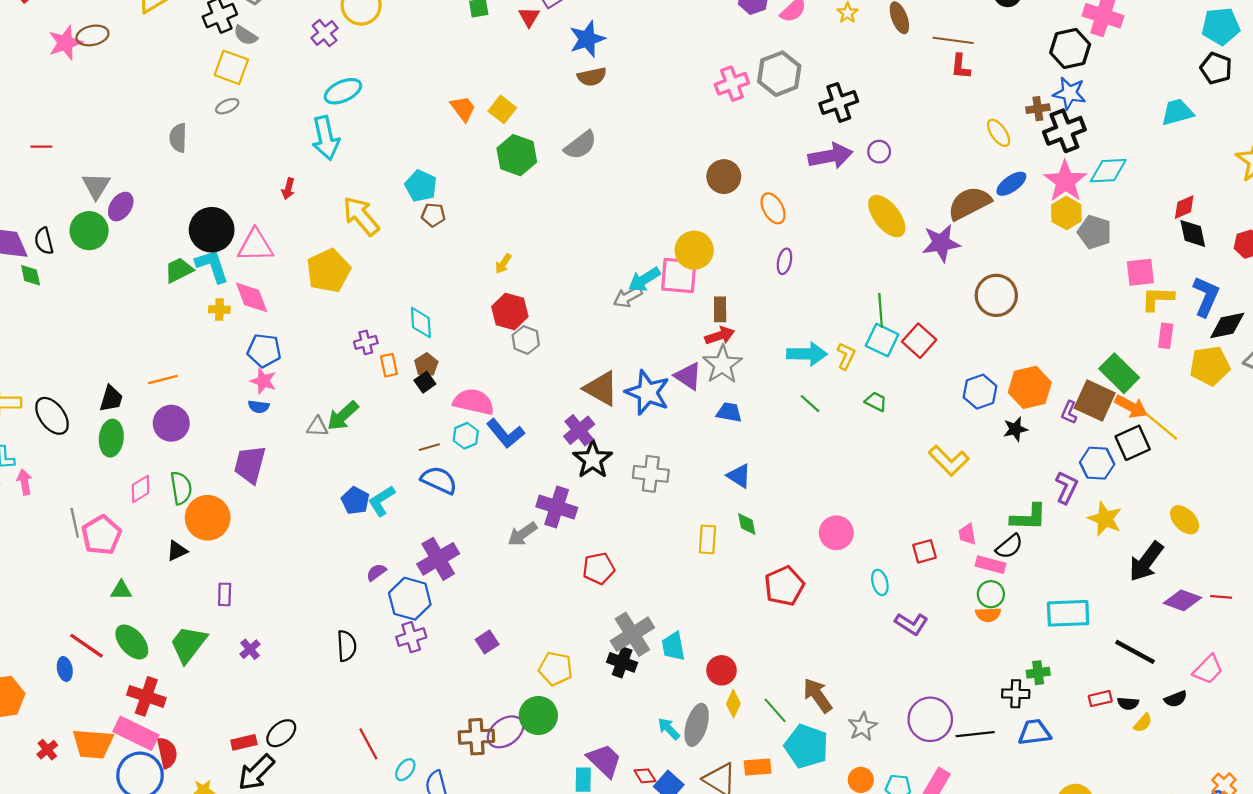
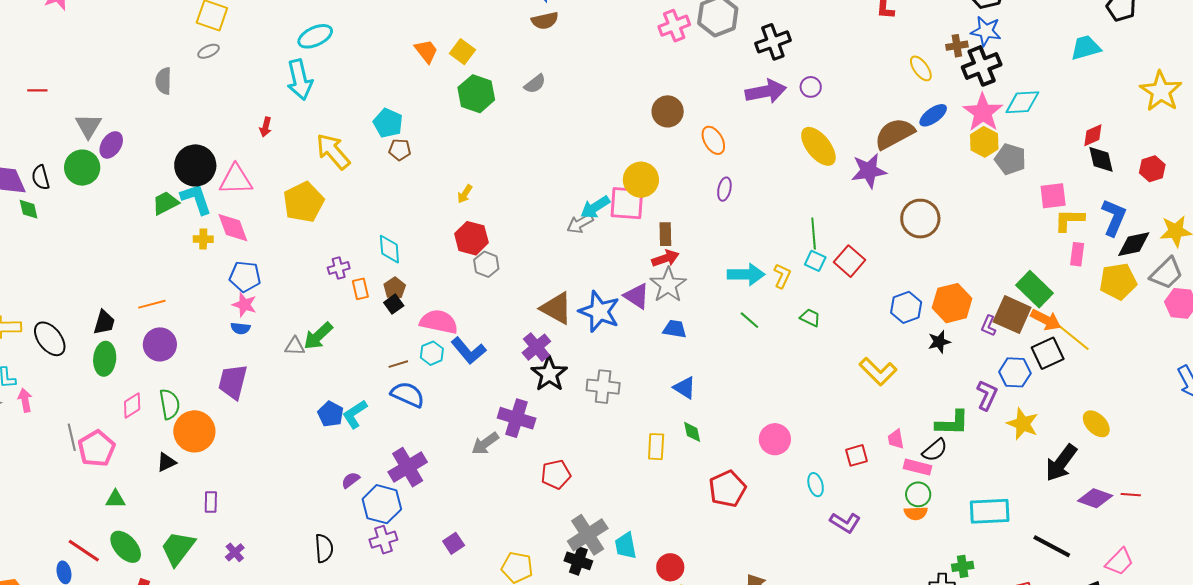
gray semicircle: (580, 145) -> (535, 84), size x0.7
cyan square: (882, 340) -> (815, 261), size x0.7

